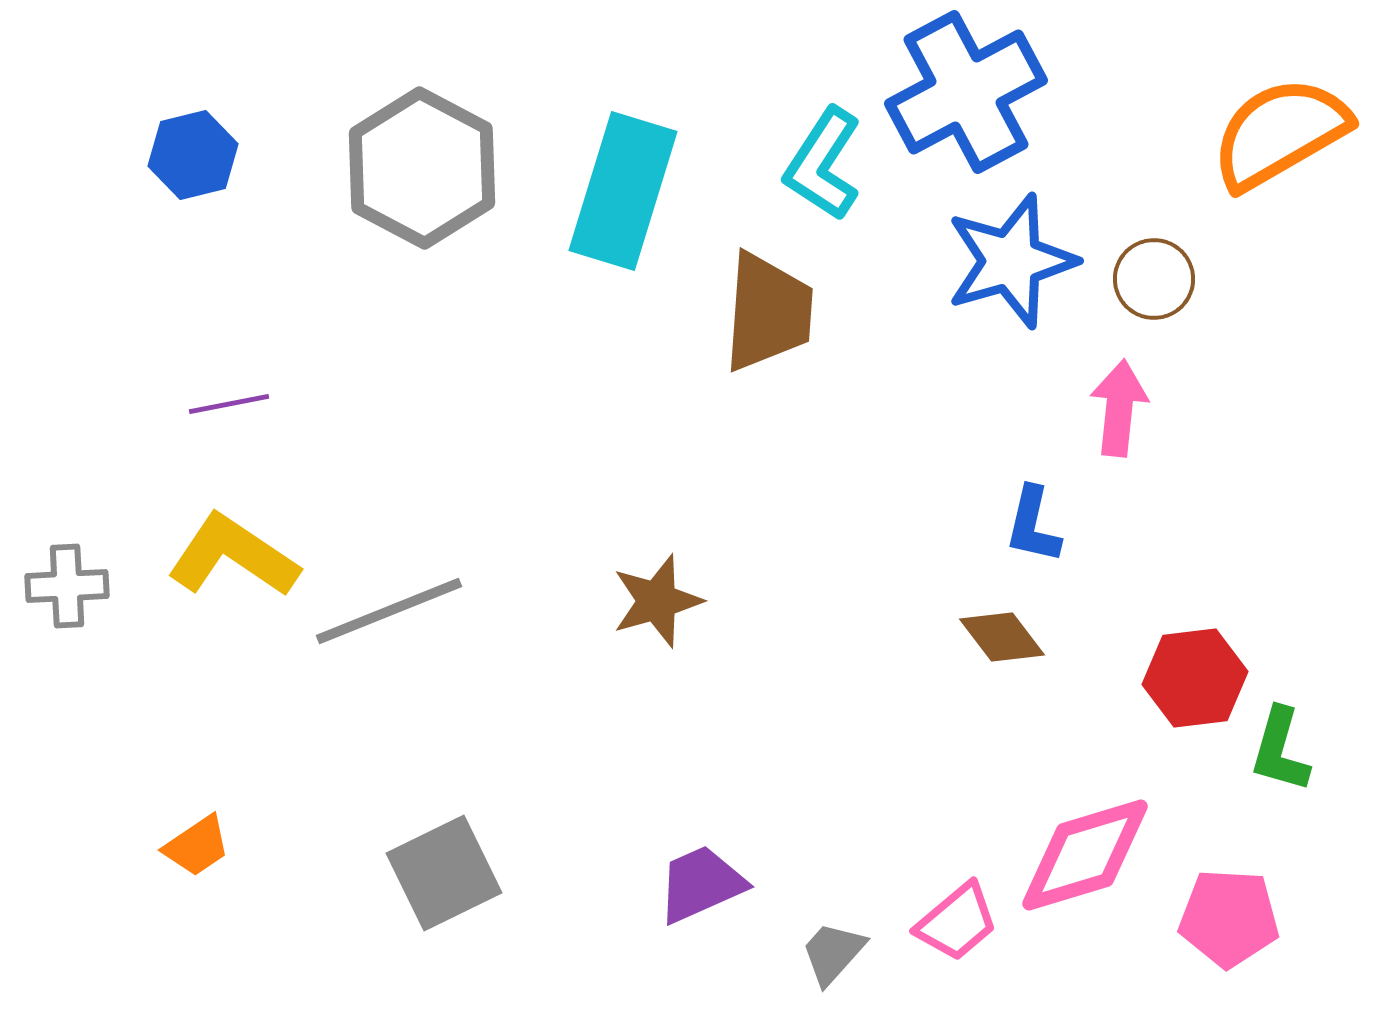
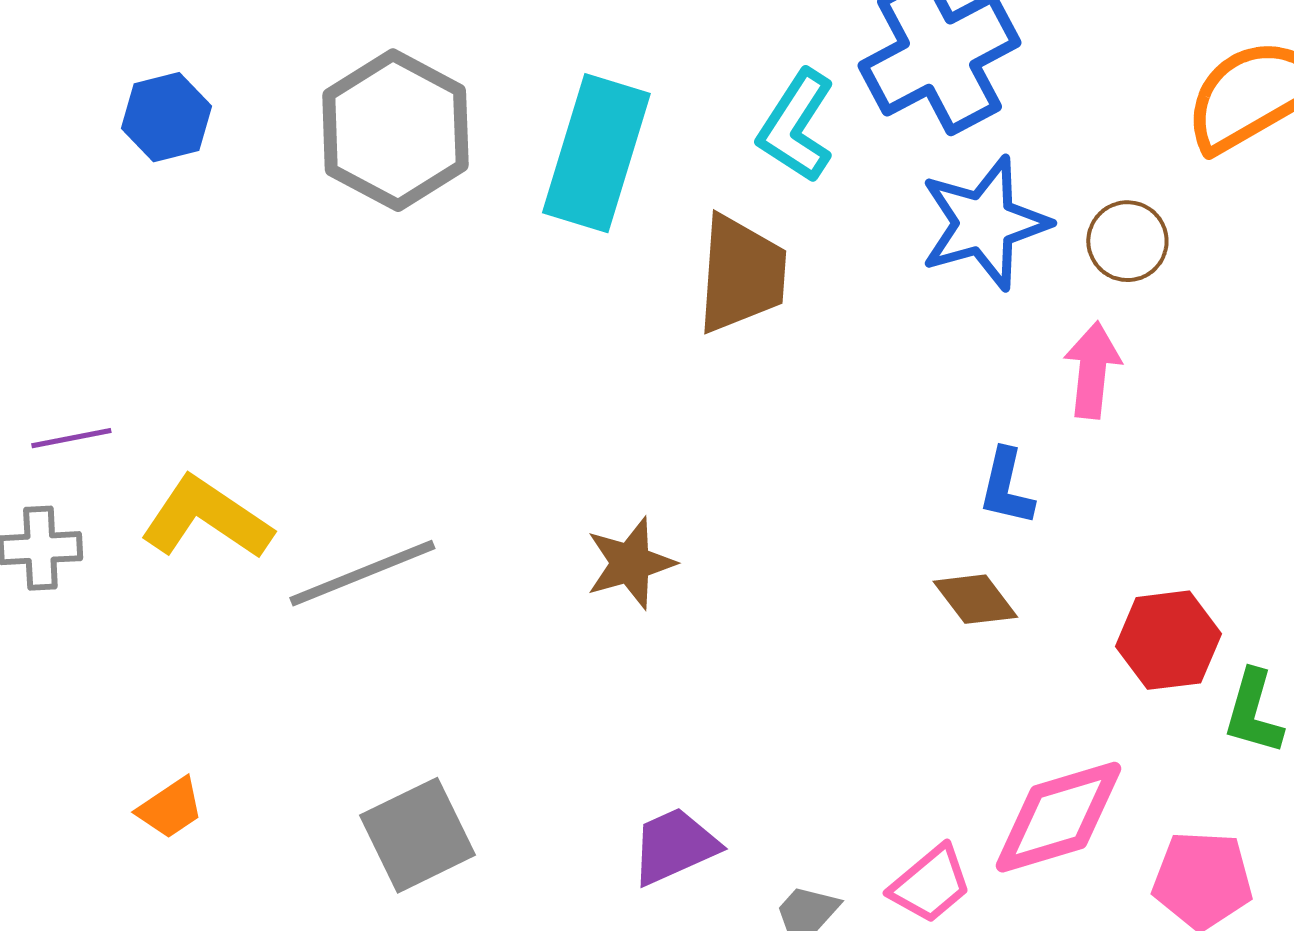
purple line: (229, 404) -> (71, 438), moved

